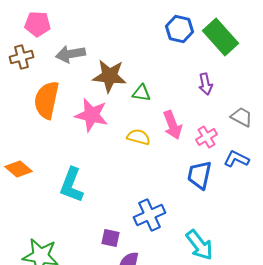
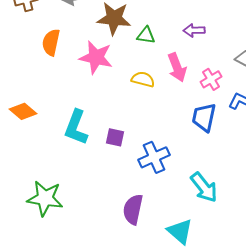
purple arrow: (206, 84) -> (194, 30), moved, turned 100
orange semicircle: (46, 100) -> (51, 42), size x0.7
purple square: (110, 238) -> (115, 137), moved

